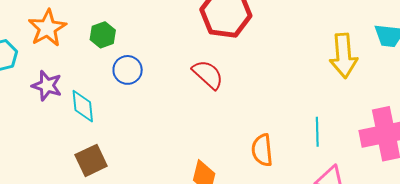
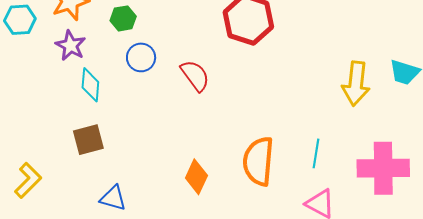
red semicircle: (208, 75) -> (195, 76), moved
purple star: (47, 86) -> (71, 46), moved
orange semicircle: (262, 150) -> (258, 161), size x1.5

